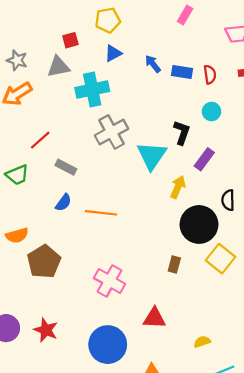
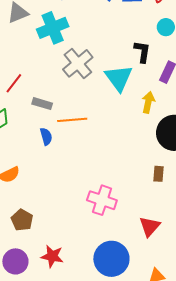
blue semicircle: (63, 203) -> (46, 136), turned -42
orange line: (101, 213) -> (72, 120), moved
brown pentagon: (44, 262) -> (22, 220), moved, size x0.7
red triangle: (154, 318) -> (150, 226), turned -40

